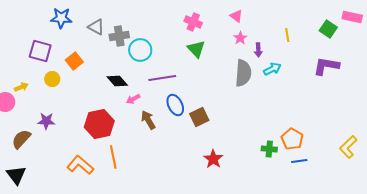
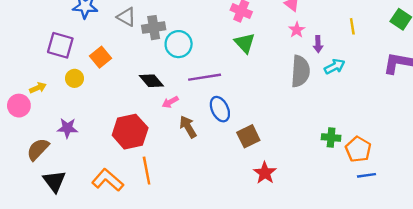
brown square: (199, 117) -> (248, 136), moved
green cross: (269, 149) -> (331, 137), moved
black triangle: (16, 175) -> (54, 181), moved

